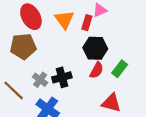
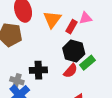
green rectangle: (120, 69) -> (87, 63), moved
gray cross: (40, 80) -> (17, 81), moved, turned -32

